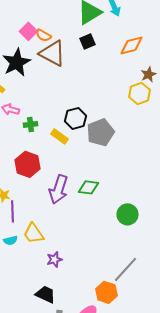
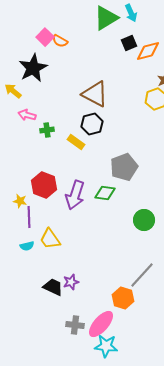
black square: (87, 41) -> (129, 43), moved
brown triangle: (52, 53) -> (95, 94), moved
gray pentagon: (100, 132) -> (124, 167), moved
red hexagon: (27, 164) -> (44, 185), moved
purple star: (54, 259) -> (71, 282), moved
black trapezoid: (45, 294) -> (53, 287), moved

